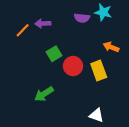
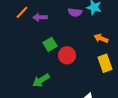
orange line: (23, 30) -> (22, 12), moved
yellow rectangle: (99, 71) -> (105, 63), moved

